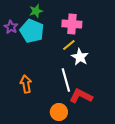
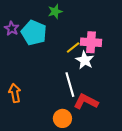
green star: (36, 11) -> (55, 11), moved
pink cross: (72, 24) -> (91, 42), moved
orange arrow: (26, 84) -> (15, 93), moved

